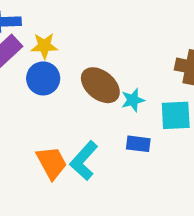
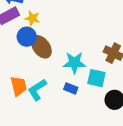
brown ellipse: (100, 85) -> (41, 47), moved
cyan star: (133, 100) -> (74, 63), size x1.6

